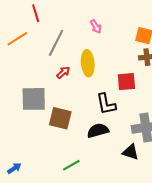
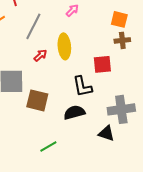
pink arrow: (96, 27) -> (72, 10), turned -104

